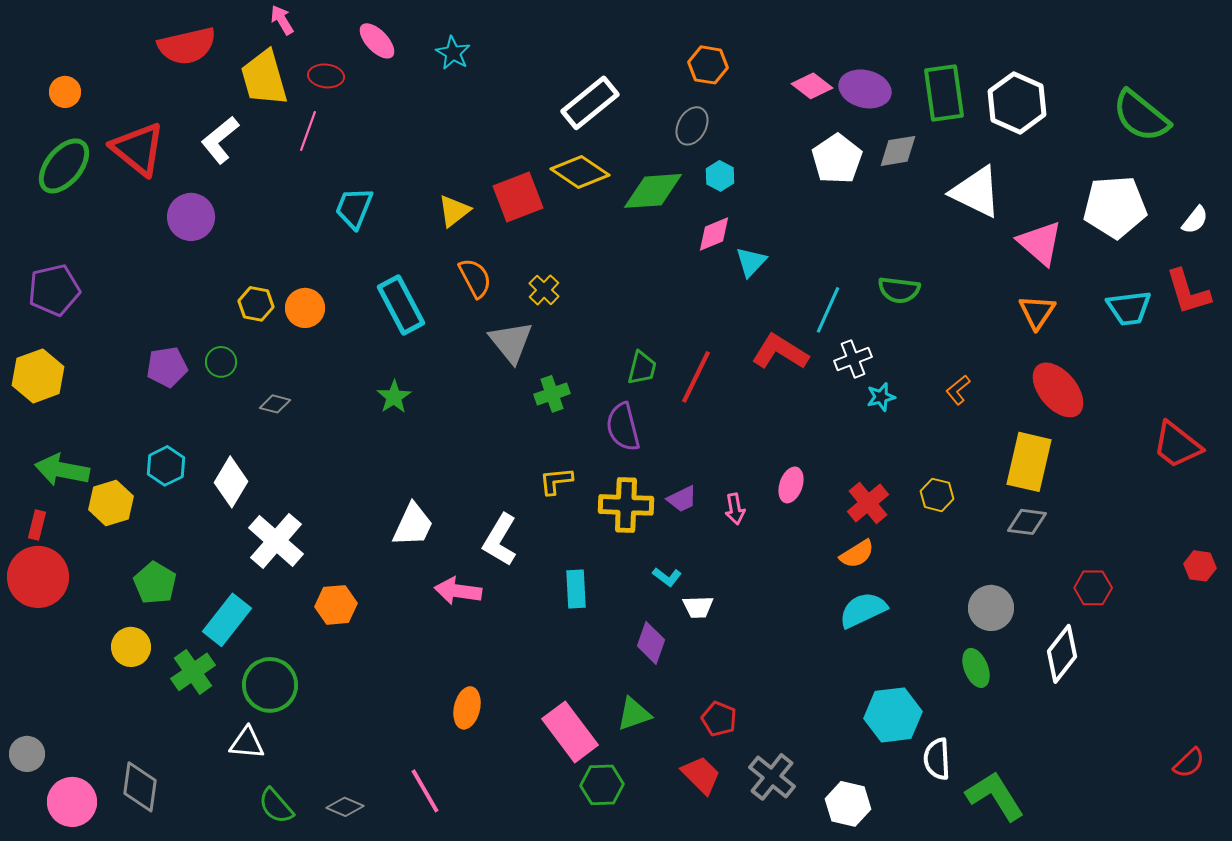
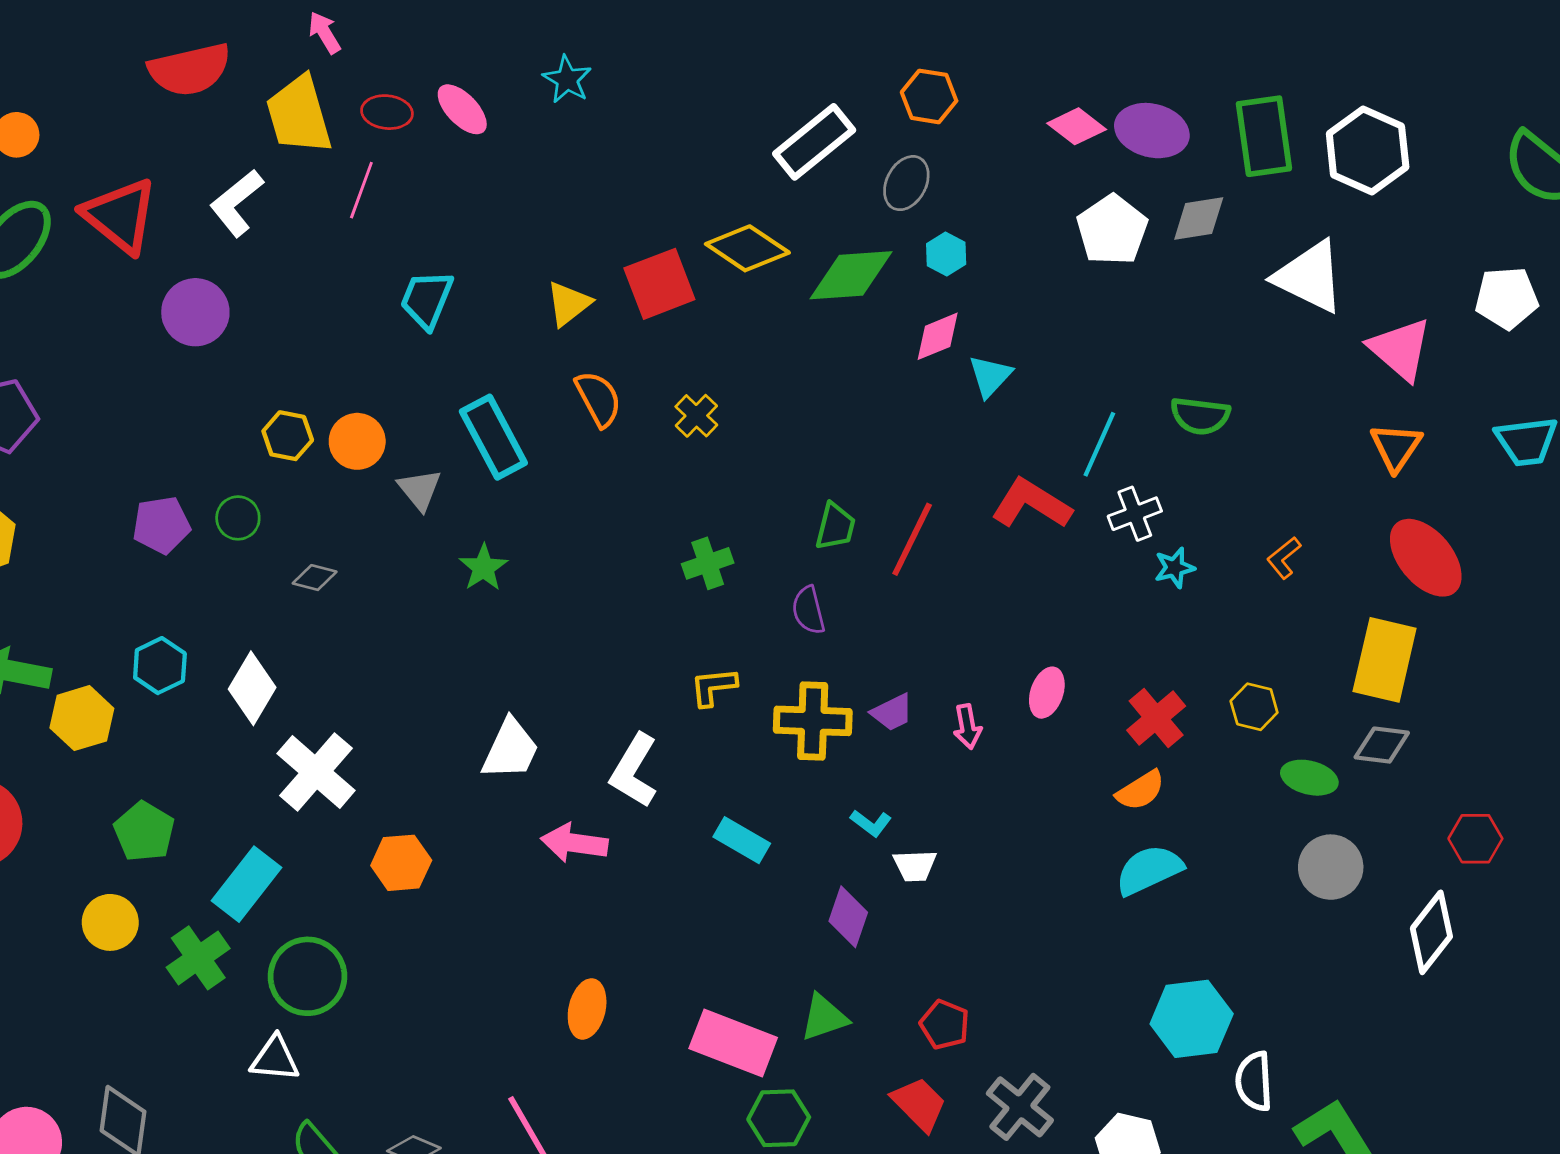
pink ellipse: (377, 41) -> (462, 109), moved
white rectangle: (590, 103) -> (814, 142), moved
white pentagon: (1115, 207) -> (1507, 298), size x0.7
gray triangle: (511, 342) -> (420, 490), moved, size x0.7
purple semicircle: (623, 427) -> (808, 610), size x0.7
cyan rectangle: (576, 589) -> (742, 840), turned -57
green ellipse: (976, 668) -> (1309, 778), moved, turned -54
pink rectangle: (570, 732) -> (733, 1043), turned -32

